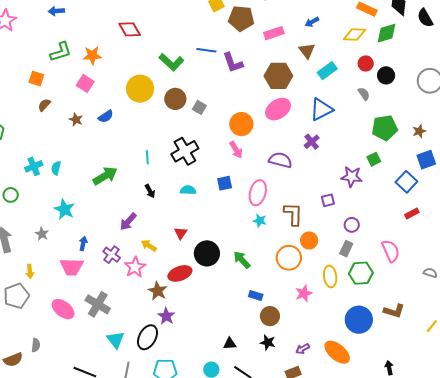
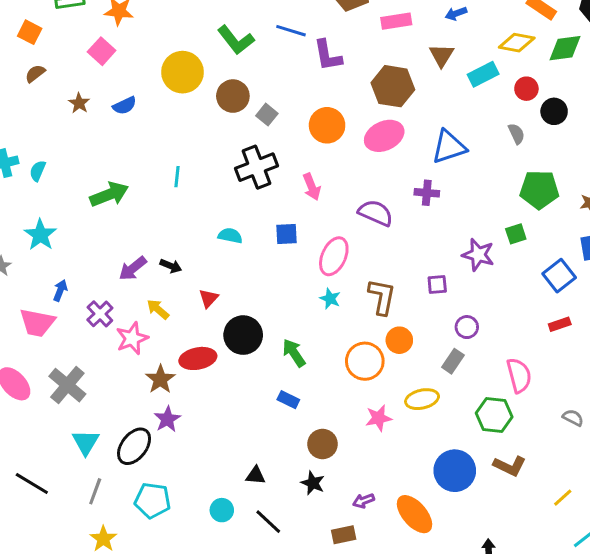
cyan rectangle: (327, 71) -> (483, 74), moved
orange circle: (241, 124) -> (327, 125), moved
purple cross: (312, 142) -> (427, 193), turned 35
black cross: (185, 151) -> (256, 167), moved
black arrow: (150, 191) -> (171, 266), moved, turned -48
green hexagon: (361, 273) -> (494, 415), moved
yellow ellipse: (330, 276) -> (422, 399), turned 75
blue rectangle: (256, 296) -> (288, 400), moved

